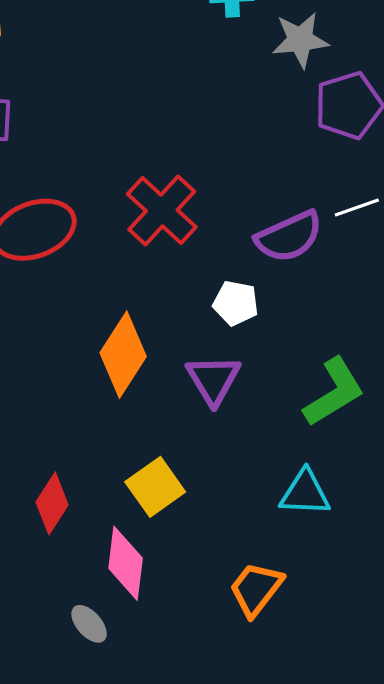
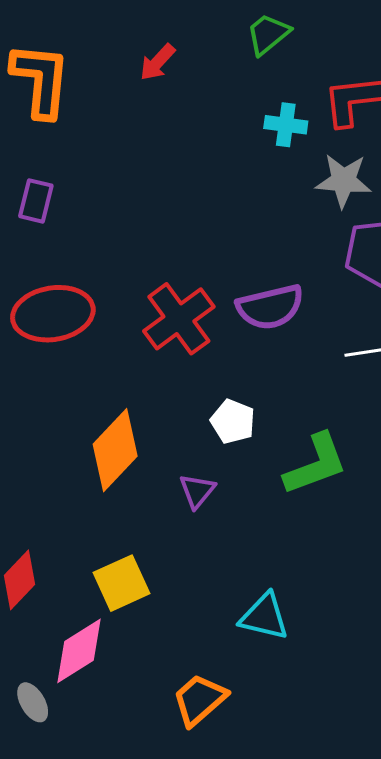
purple semicircle: (289, 237) -> (270, 307), moved
purple triangle: (213, 380) -> (197, 491), size x0.7
green L-shape: (334, 392) -> (316, 464), moved
pink diamond: (126, 563) -> (79, 651), turned 40

